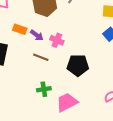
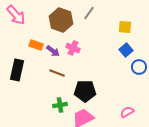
pink cross: (57, 40) -> (73, 48), moved
black pentagon: (78, 65) -> (85, 91), moved

